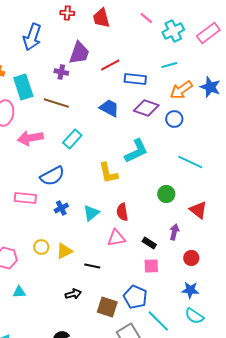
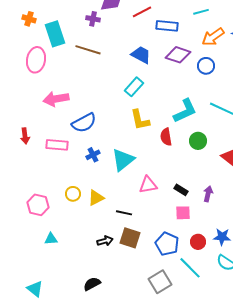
pink arrow: (30, 138) -> (56, 99), moved
cyan rectangle: (72, 139) -> (134, 87), moved
cyan L-shape: (136, 151) -> (185, 111), moved
red semicircle: (122, 212) -> (166, 137), moved
cyan triangle: (91, 213) -> (123, 160), size x1.4
purple arrow: (174, 232) -> (208, 194), moved
red circle: (191, 258) -> (198, 242), moved
brown square: (107, 307) -> (130, 238), moved

